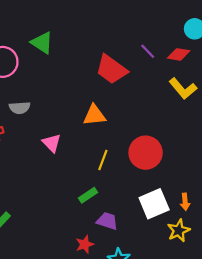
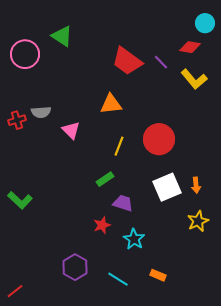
purple line: (148, 51) -> (161, 62), moved
gray semicircle: (20, 108) -> (41, 112), moved
yellow star: (179, 231) -> (198, 221), moved

